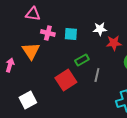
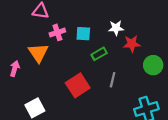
pink cross: (48, 33) -> (57, 32), turned -32
green rectangle: (82, 60) -> (99, 54), moved

